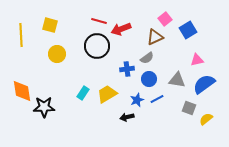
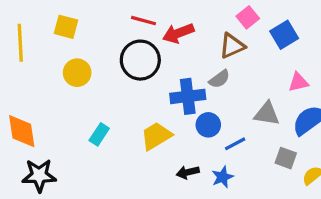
blue cross: (127, 69) -> (188, 96), size x1.5
blue circle: (149, 79) -> (208, 125), moved
cyan rectangle: (83, 93) -> (99, 134), moved
blue star: (137, 100) -> (223, 177), moved
black star: (44, 107) -> (39, 175), moved

